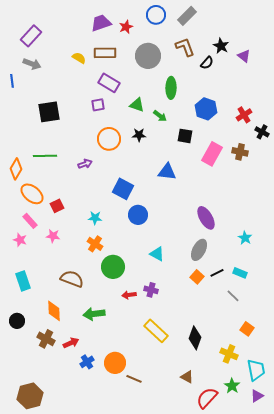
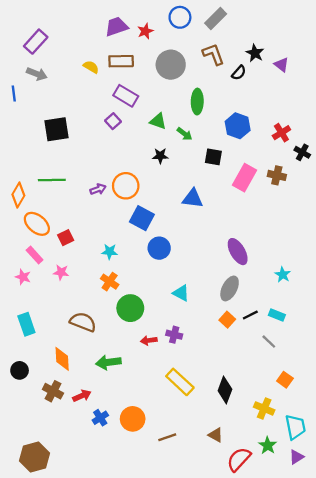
purple square: (98, 105) -> (113, 121), turned -32
orange circle: (109, 139) -> (126, 186), moved
brown line: (134, 379) -> (167, 437), moved, turned -42

